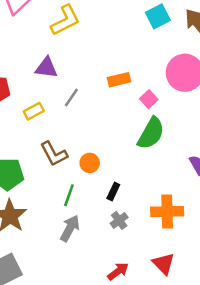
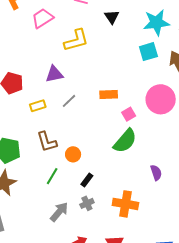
purple triangle: (46, 68) -> (54, 74), turned -30
gray arrow: (70, 228) -> (59, 212), moved

